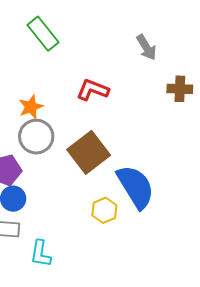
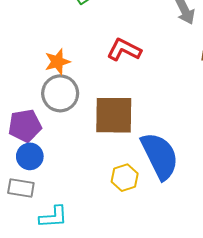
brown square: (89, 152) -> (114, 115), turned 33
cyan L-shape: (41, 254) -> (53, 217), turned -108

